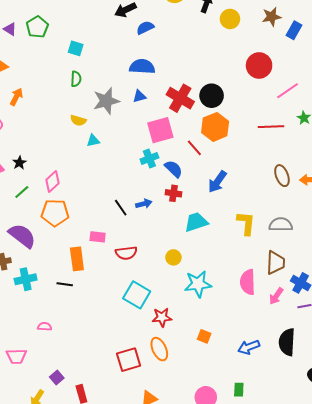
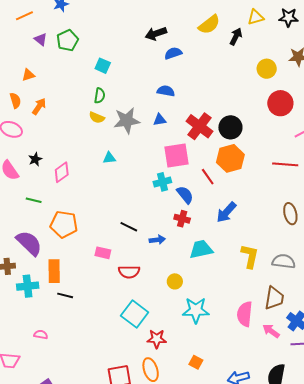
yellow circle: (230, 19) -> (267, 69), moved
blue semicircle: (142, 67) -> (166, 91), size x0.7
yellow semicircle: (78, 120) -> (97, 117), moved
black star: (19, 163) -> (35, 159), moved
pink diamond: (53, 181) -> (62, 172), moved
green line: (22, 192) -> (34, 200), turned 49
blue arrow: (144, 204) -> (157, 240), moved
black line: (121, 208) -> (129, 227), turned -36
orange rectangle: (77, 259) -> (54, 271), moved
pink arrow: (276, 296) -> (271, 331), turned 84

